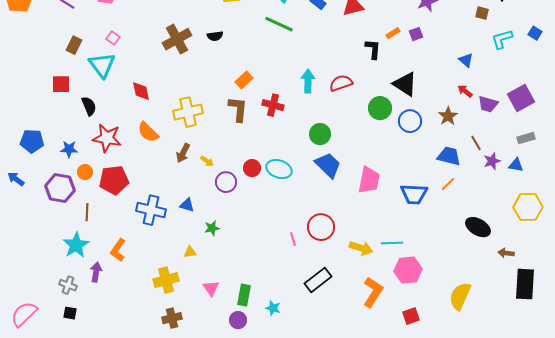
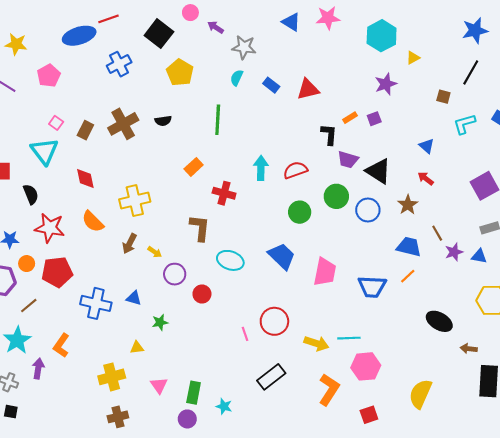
green line: (279, 24) -> (218, 120), moved, turned 68
brown rectangle: (74, 45) -> (85, 130), moved
black triangle: (405, 84) -> (378, 171), moved
purple trapezoid: (488, 104) -> (348, 160), moved
brown L-shape: (238, 109) -> (200, 228), moved
green circle: (320, 134) -> (300, 212), moved
red circle: (252, 168) -> (202, 294), moved
brown line: (87, 212) -> (29, 306), turned 48

